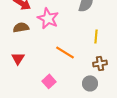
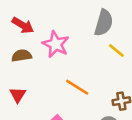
yellow line: (96, 36) -> (116, 51), moved, turned -56

